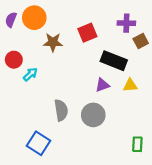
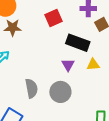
brown star: (53, 42) -> (13, 28), moved
purple triangle: (102, 85) -> (68, 65), turned -40

